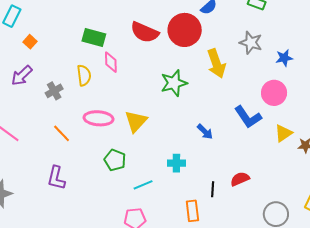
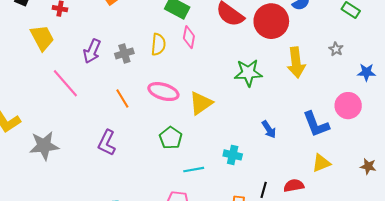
gray star: (251, 43) -> (336, 49), size x0.6
purple arrow: (22, 75) -> (92, 51), moved, turned -35
yellow triangle: (283, 133) -> (321, 163), moved

